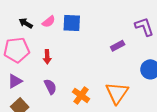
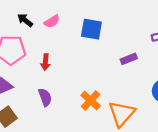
blue square: (72, 23) -> (91, 29), moved
orange cross: (81, 95) -> (91, 100), moved

